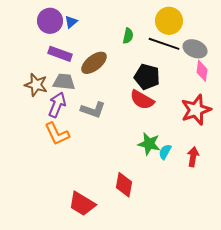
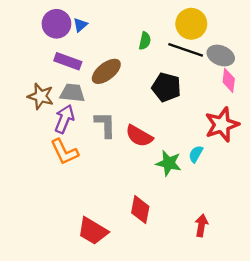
red semicircle: (142, 100) -> (139, 136), moved
gray L-shape: (93, 110) -> (105, 125), turned -110
cyan semicircle: (165, 152) -> (196, 154), moved
red arrow: (193, 157) -> (201, 225), moved

